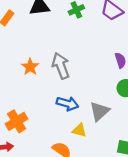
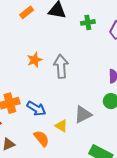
blue arrow: (67, 104) -> (36, 109), moved

